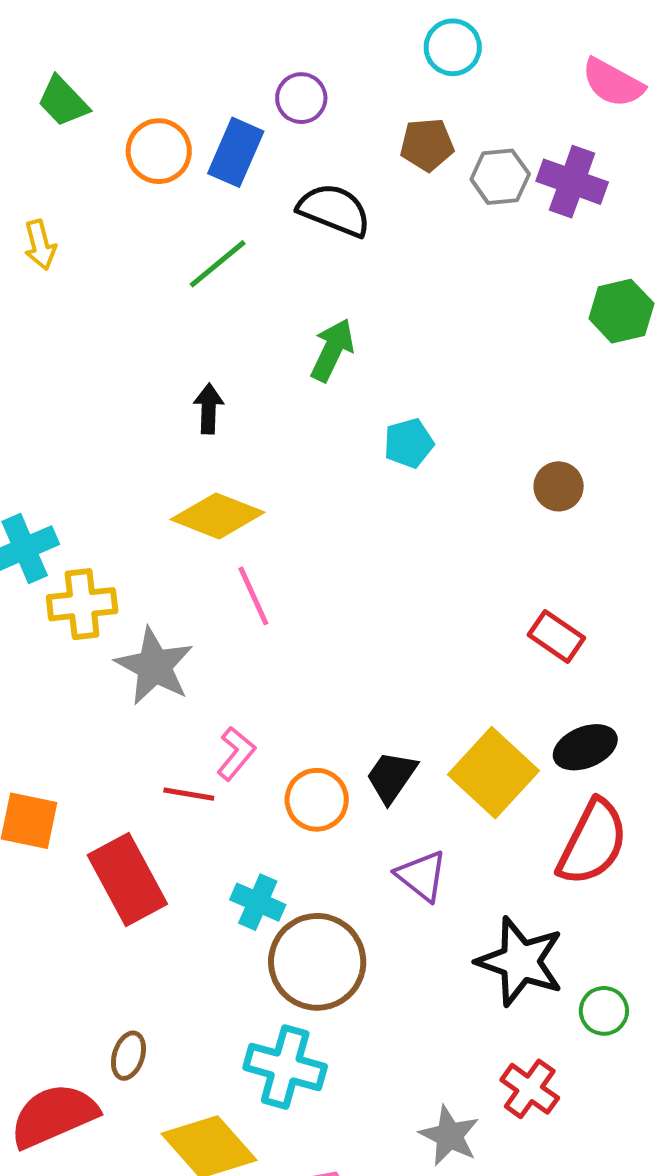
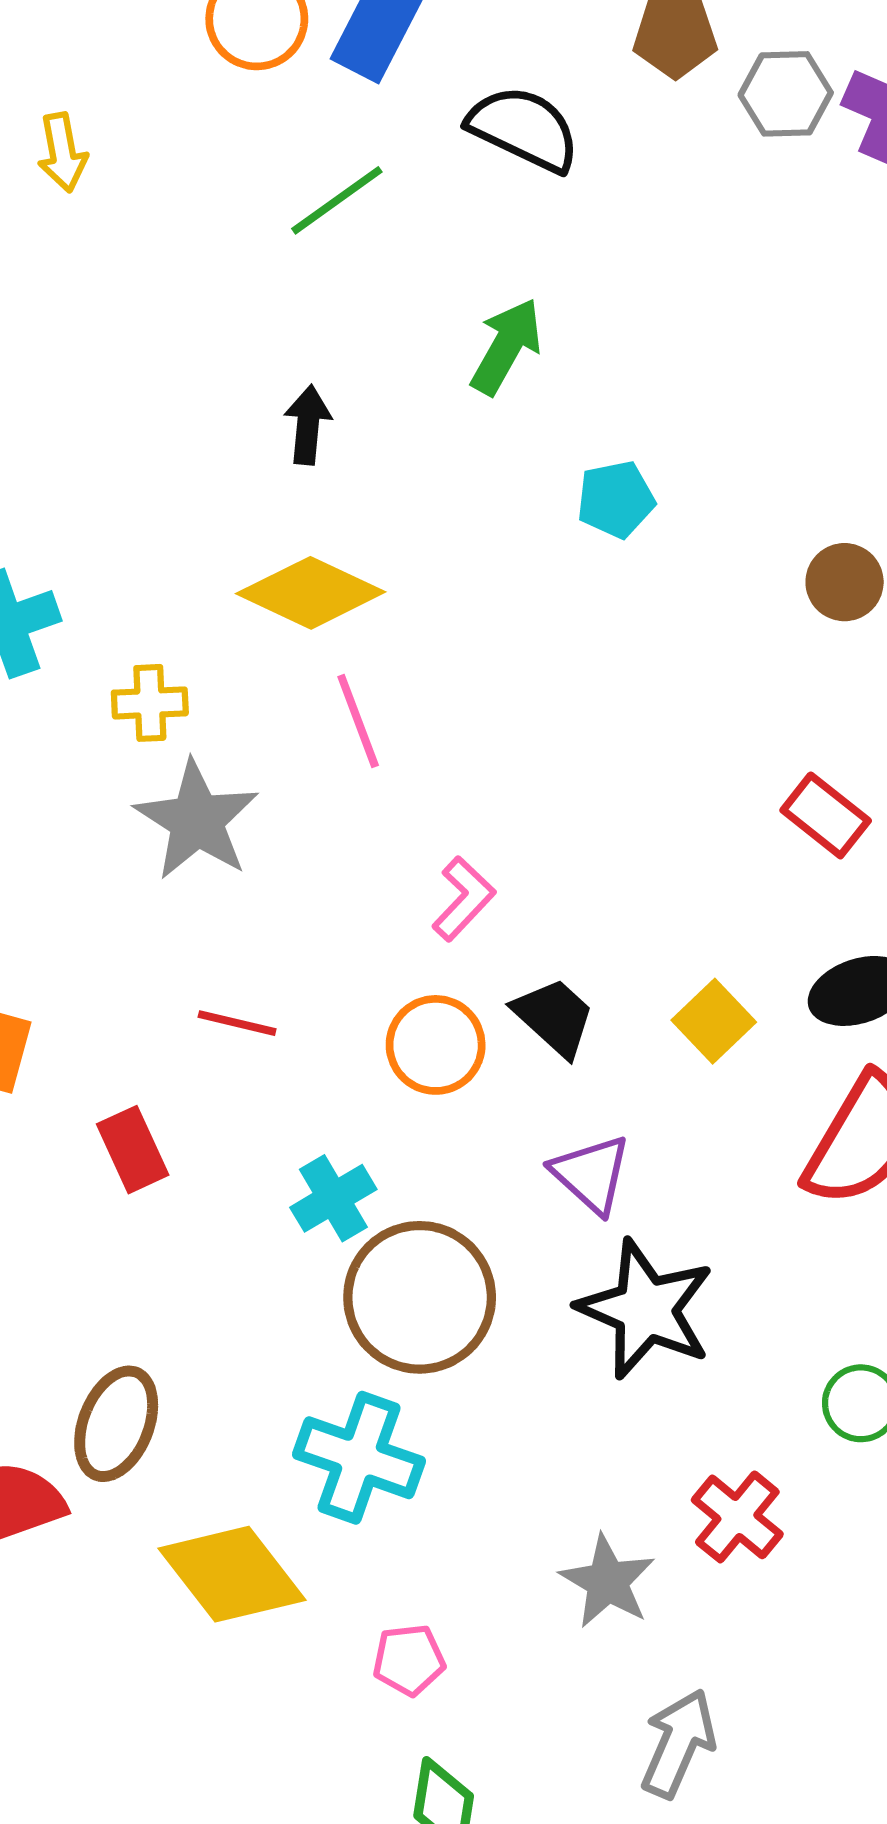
yellow cross: (82, 604) -> (150, 703), moved, size x0.7
pink L-shape: (236, 754) -> (464, 899), moved
yellow square: (494, 773) -> (714, 1021), size x0.6
black trapezoid: (391, 777) -> (554, 1017), turned 94
red rectangle: (127, 880) -> (133, 1150), size x0.6
cyan cross: (258, 902) -> (333, 1198), turned 32
black star: (520, 962) -> (646, 1309), moved
brown ellipse: (128, 1056) -> (116, 1424), size x1.5

